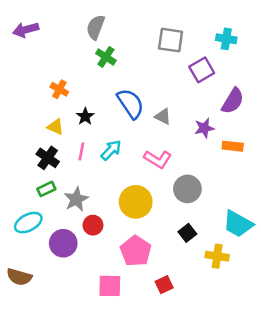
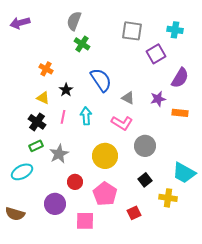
gray triangle: (163, 116) -> (128, 98), moved
cyan arrow: (111, 150) -> (86, 116), turned -48
red circle: (93, 225) -> (75, 182), moved
purple circle: (63, 243) -> (55, 204), moved
red square: (164, 285) -> (134, 213), moved

